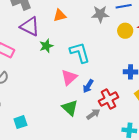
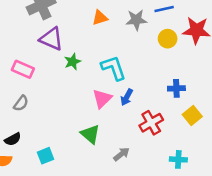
orange triangle: (60, 15) -> (100, 18), moved
blue arrow: (88, 86) -> (127, 97), moved
green triangle: (70, 108) -> (90, 134), moved
gray arrow: (93, 114) -> (121, 154), moved

